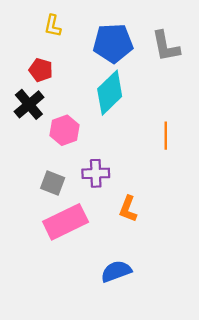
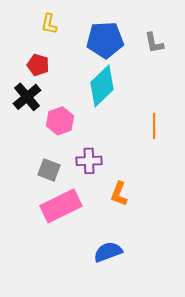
gray L-shape: (166, 46) -> (154, 43), size x0.7

